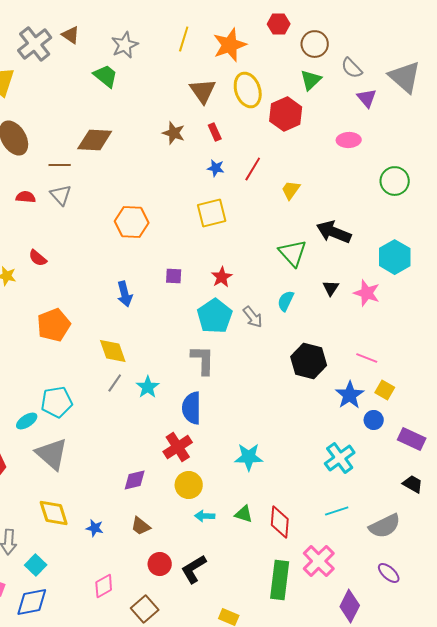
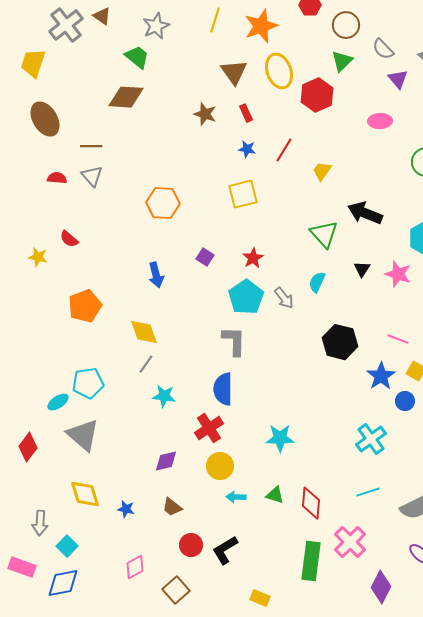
brown diamond: (95, 140) -> (126, 97), moved
purple square: (174, 276) -> (205, 257), turned 30
cyan star: (148, 387) -> (164, 396), moved, turned -30

